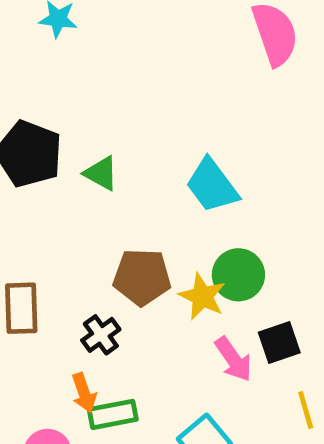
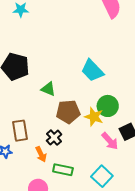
green triangle: (101, 173) -> (48, 89), moved
orange arrow: (84, 393) -> (41, 154), moved
green rectangle: (113, 414) -> (63, 170), turned 30

